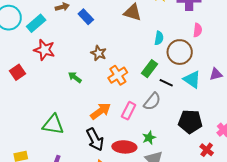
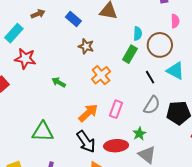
blue rectangle: (86, 17) -> (73, 19), moved
brown star: (99, 53) -> (86, 46), moved
green rectangle: (149, 69) -> (130, 54), moved
black line: (166, 83) -> (150, 77), turned 40
gray semicircle: (152, 101) -> (152, 105), moved

